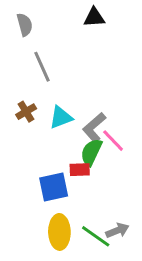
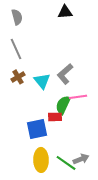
gray line: (42, 67) -> (16, 49), moved
cyan triangle: (61, 117) -> (42, 81), turned -48
gray L-shape: (94, 128) -> (65, 74), moved
pink line: (113, 141) -> (78, 97), turned -54

